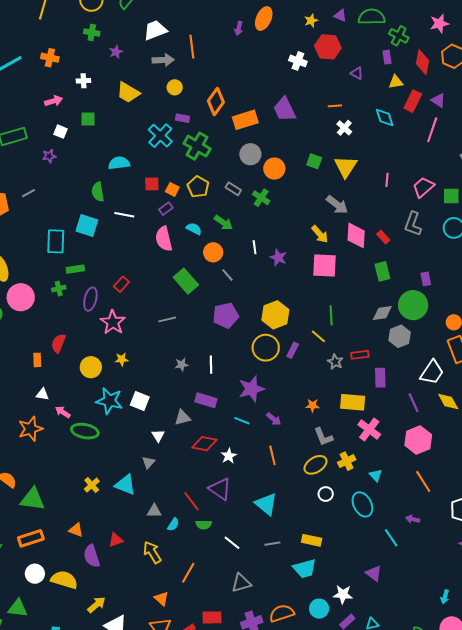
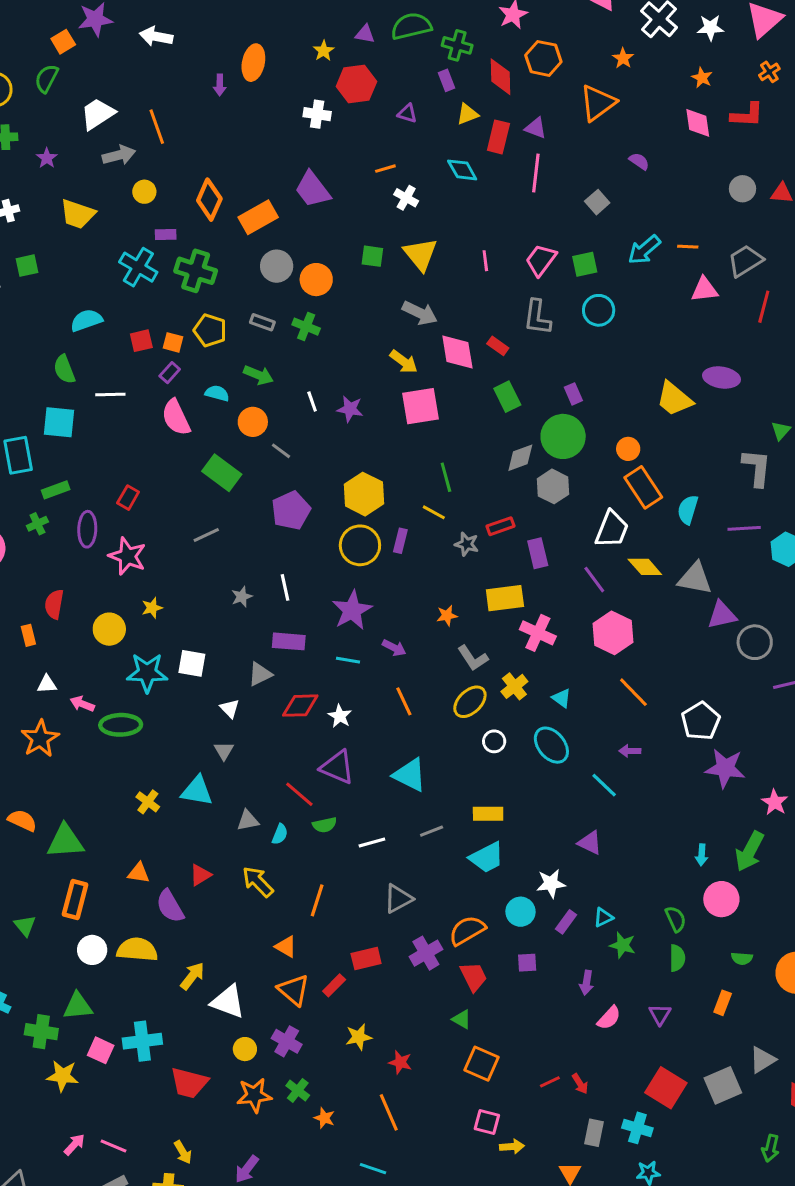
orange rectangle: (31, 538) -> (75, 900), turned -45
white line: (232, 543) -> (372, 842), turned -42

